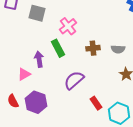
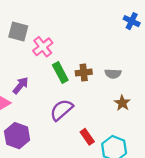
pink cross: (68, 26) -> (43, 47), moved
green rectangle: (58, 48) -> (60, 72), moved
purple arrow: (39, 59) -> (21, 85), turned 49

